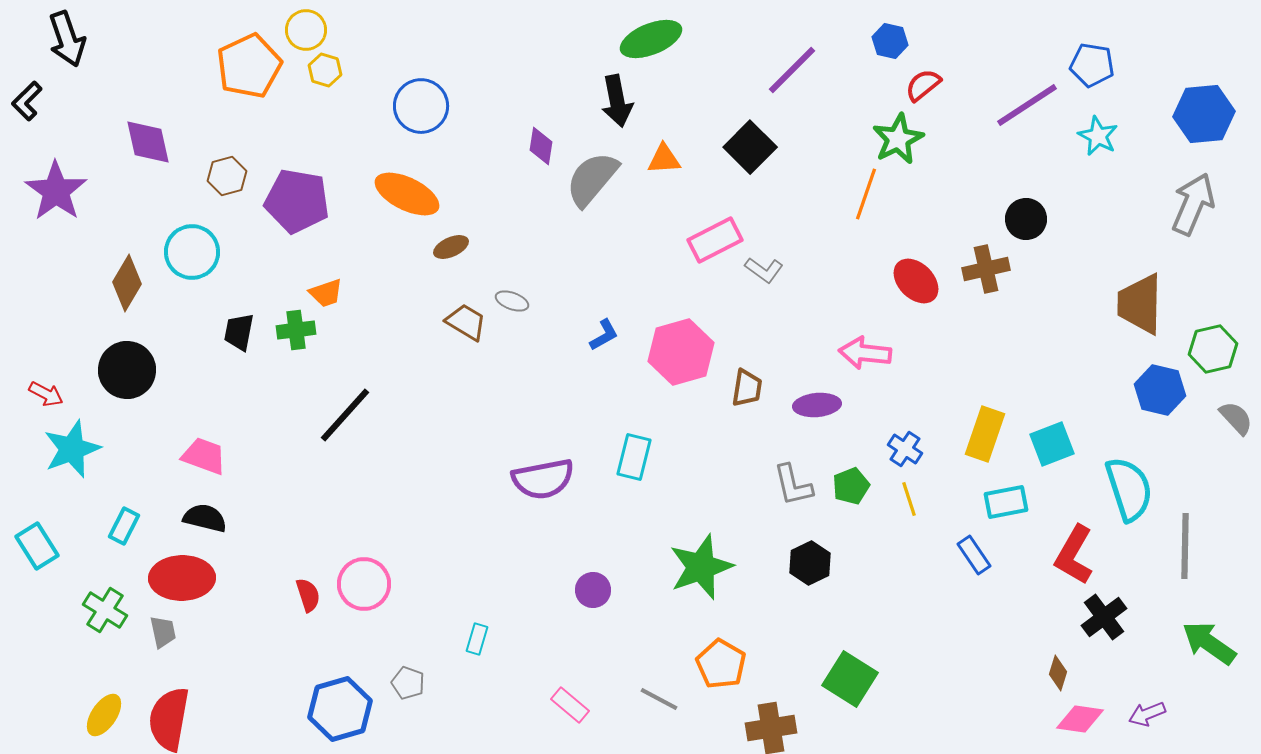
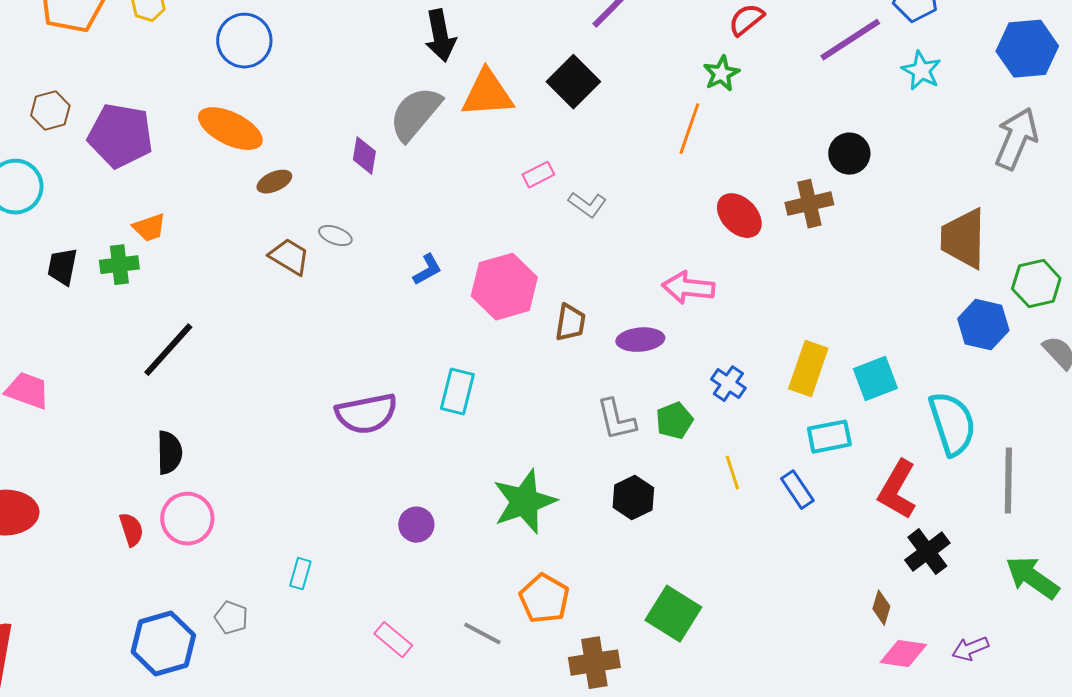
green star: (898, 139) -> (721, 74), size x0.7
purple diamond: (541, 146) -> (364, 156), moved
orange triangle: (664, 159) -> (487, 94), size x1.6
pink rectangle: (715, 240) -> (538, 175), size x0.6
yellow line: (909, 499) -> (732, 473), moved
black semicircle: (205, 518) -> (169, 453), moved, turned 75

